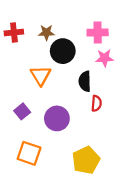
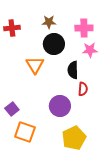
brown star: (46, 32) -> (49, 22), moved
purple square: (22, 111) -> (12, 109), moved
purple circle: (57, 118) -> (60, 106), moved

